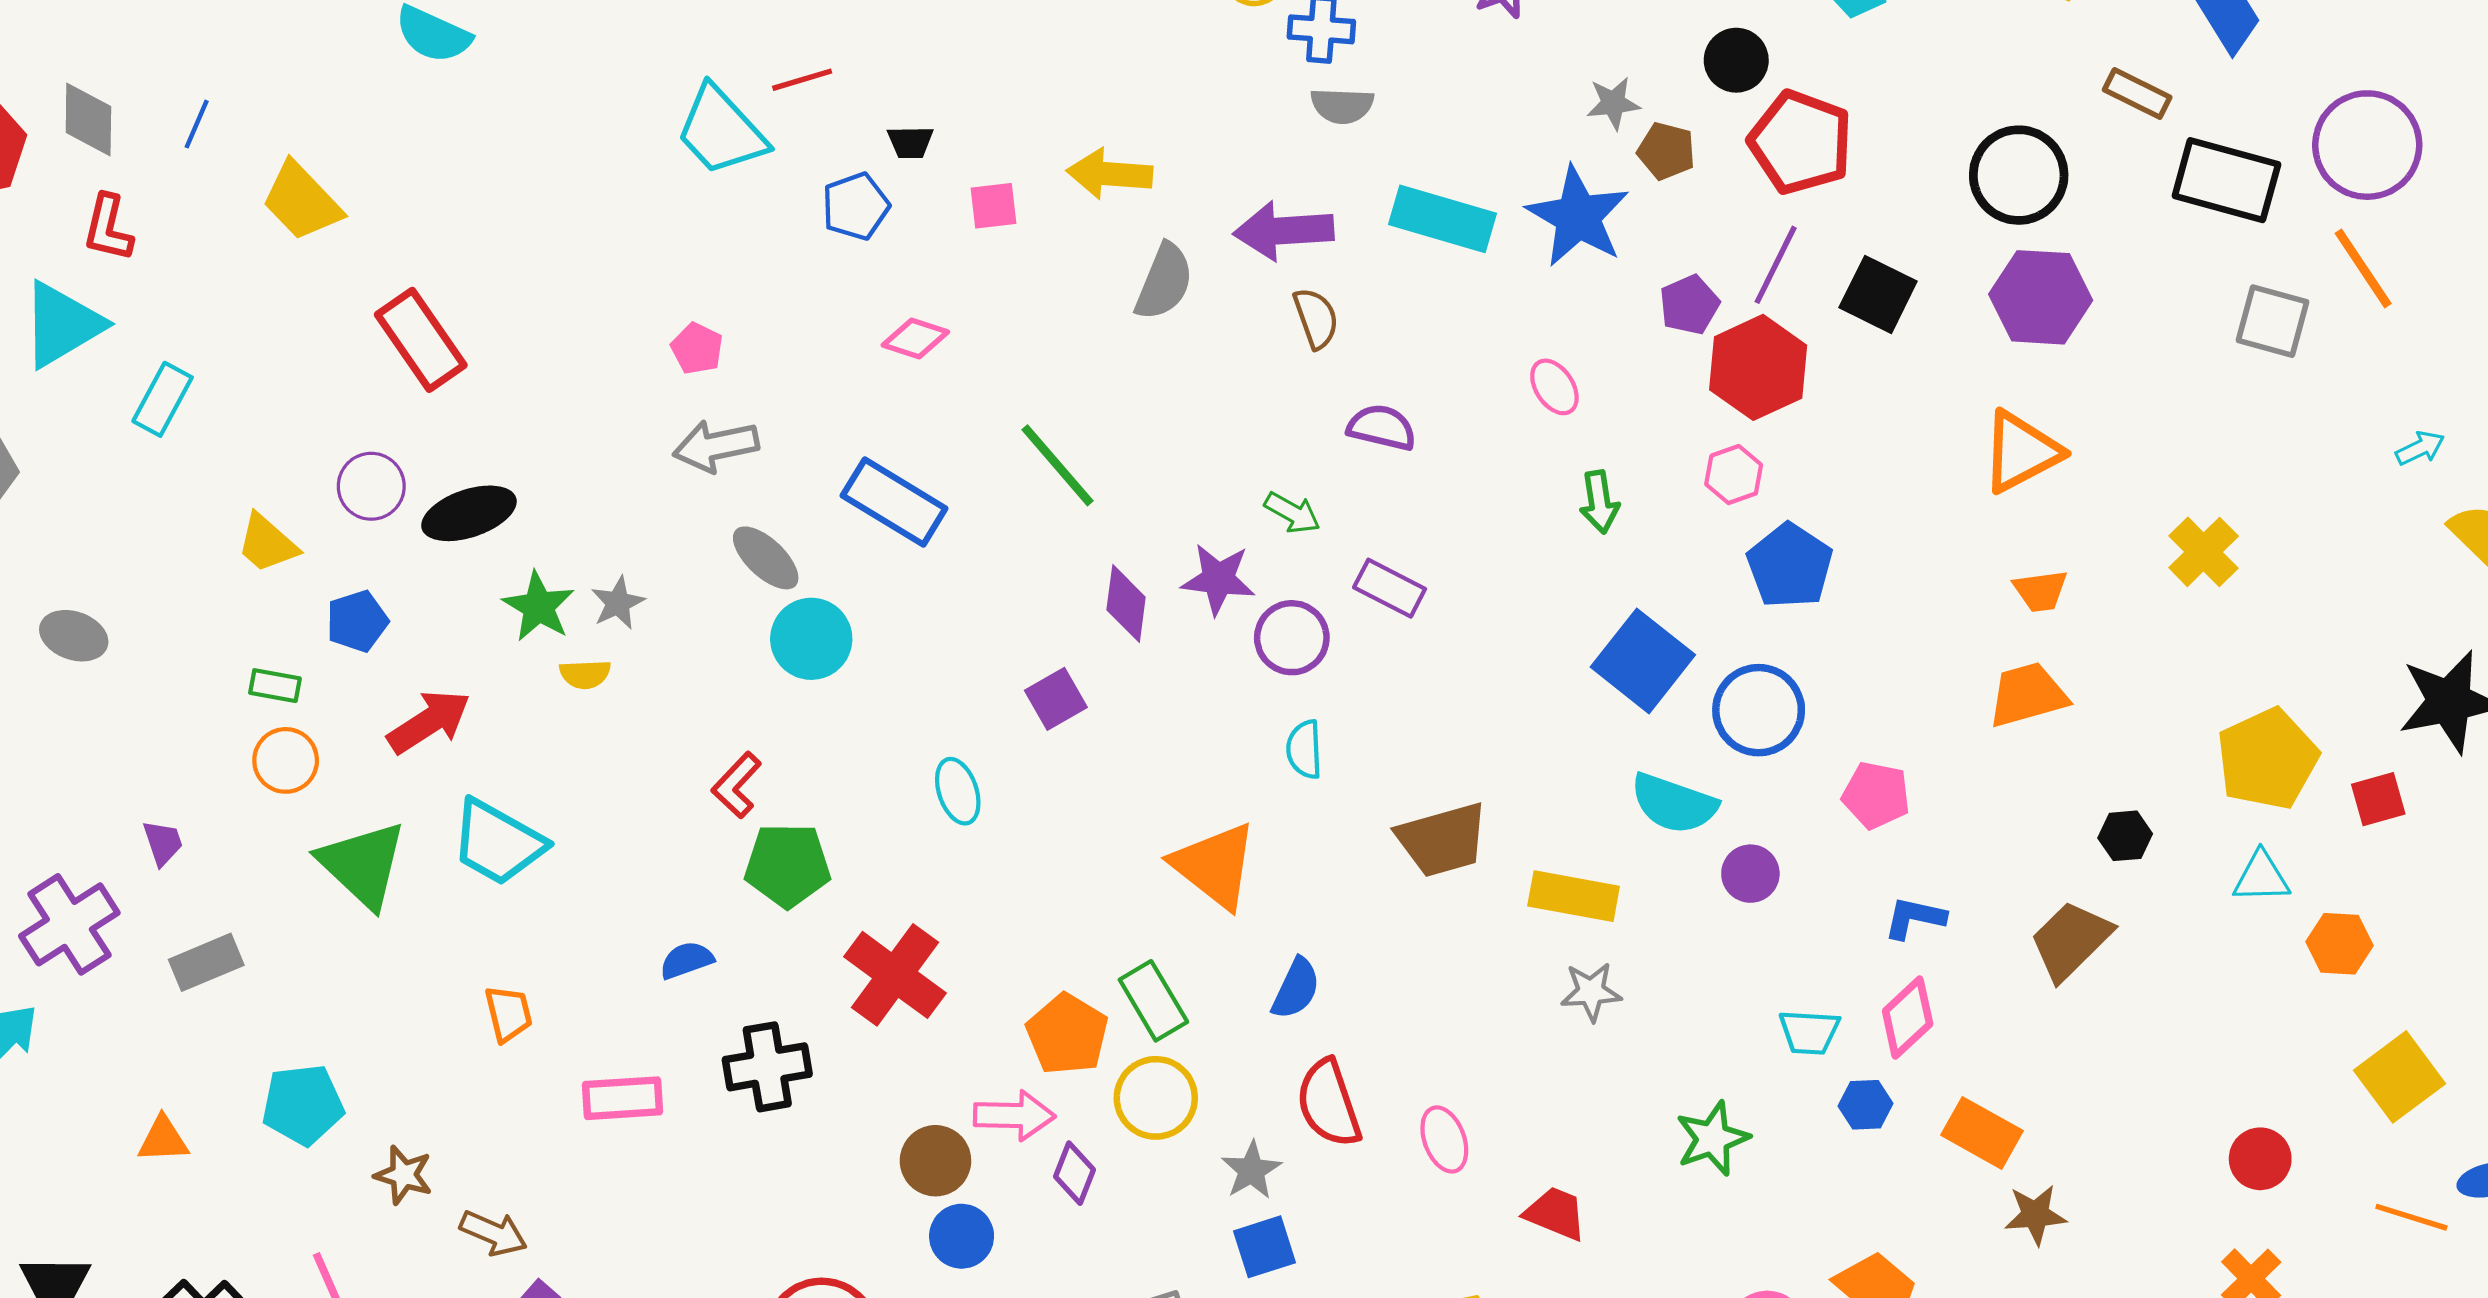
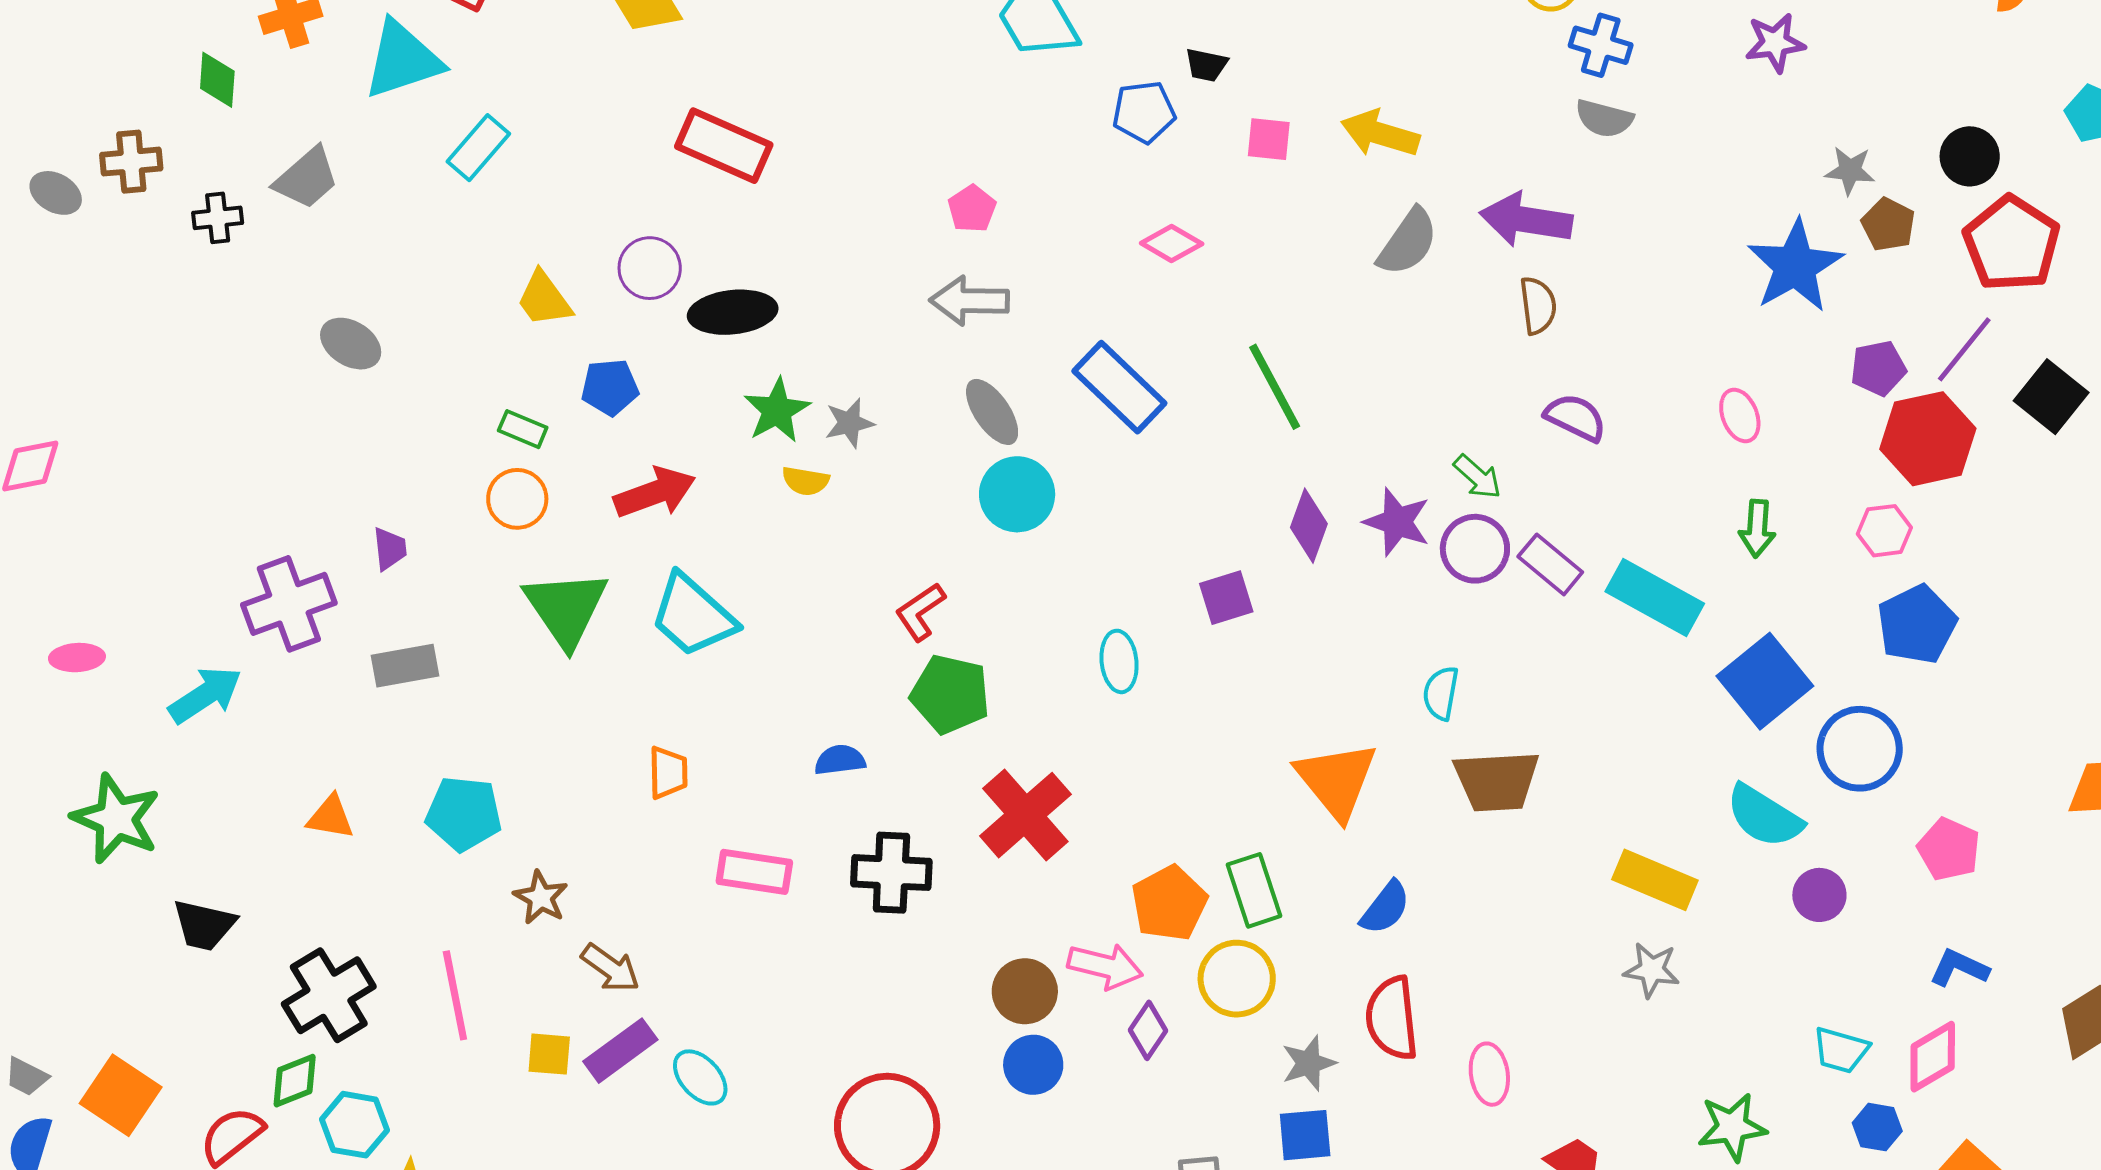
cyan rectangle: (1442, 219) -> (1655, 598), moved
red rectangle: (421, 340) -> (724, 146), turned -44
purple circle: (1292, 638) -> (1475, 549), moved
brown trapezoid: (1442, 840) -> (1497, 781), moved

